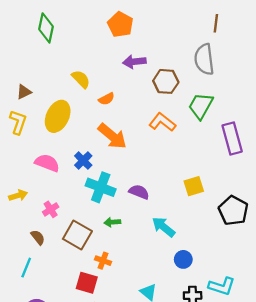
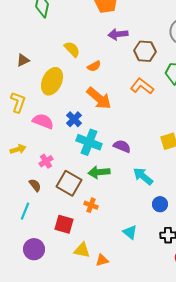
yellow L-shape: (18, 122) -> (18, 102), moved
green arrow: (112, 222) -> (99, 172), size x1.5
red square: (87, 283) -> (64, 224), moved

